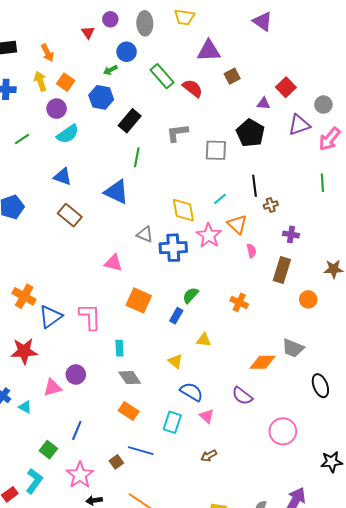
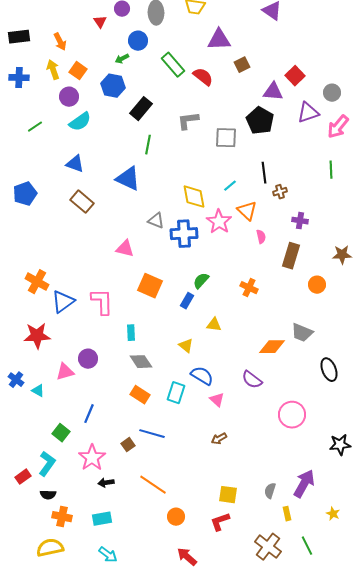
purple triangle: (264, 104) -> (273, 92), size x1.5
cyan rectangle: (172, 422) -> (176, 393), moved

